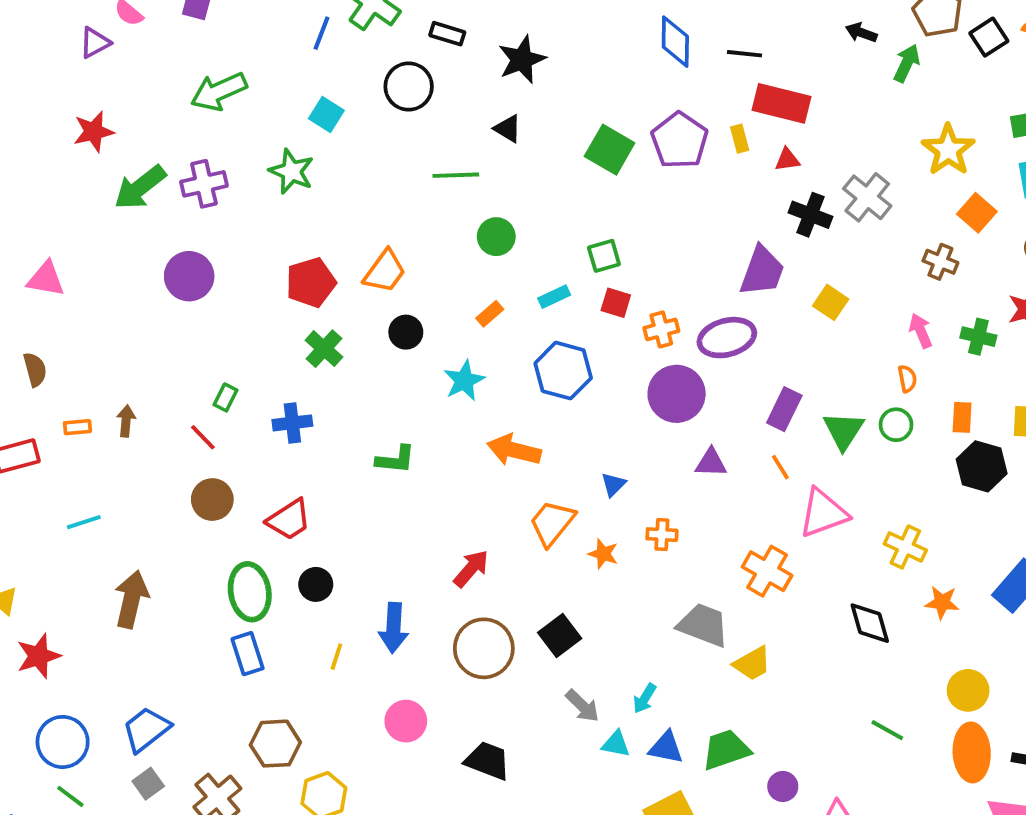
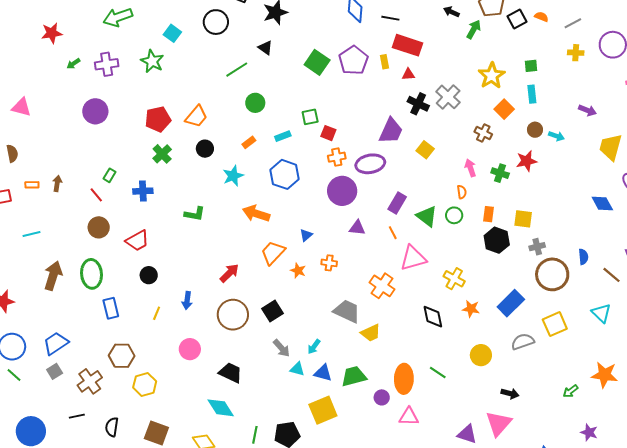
green line: (456, 175) -> (237, 70), turned -35
green arrow: (140, 187) -> (73, 64), size x0.5
red square: (616, 303) -> (328, 133), moved
green triangle: (844, 431) -> (427, 216), turned -30
green ellipse: (250, 592) -> (91, 274), moved
blue arrow: (394, 628) -> (187, 301), size x0.7
orange ellipse: (972, 752) -> (404, 379), moved

